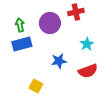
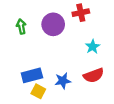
blue rectangle: (22, 44) -> (32, 75), moved
blue star: (59, 61) -> (63, 81), moved

